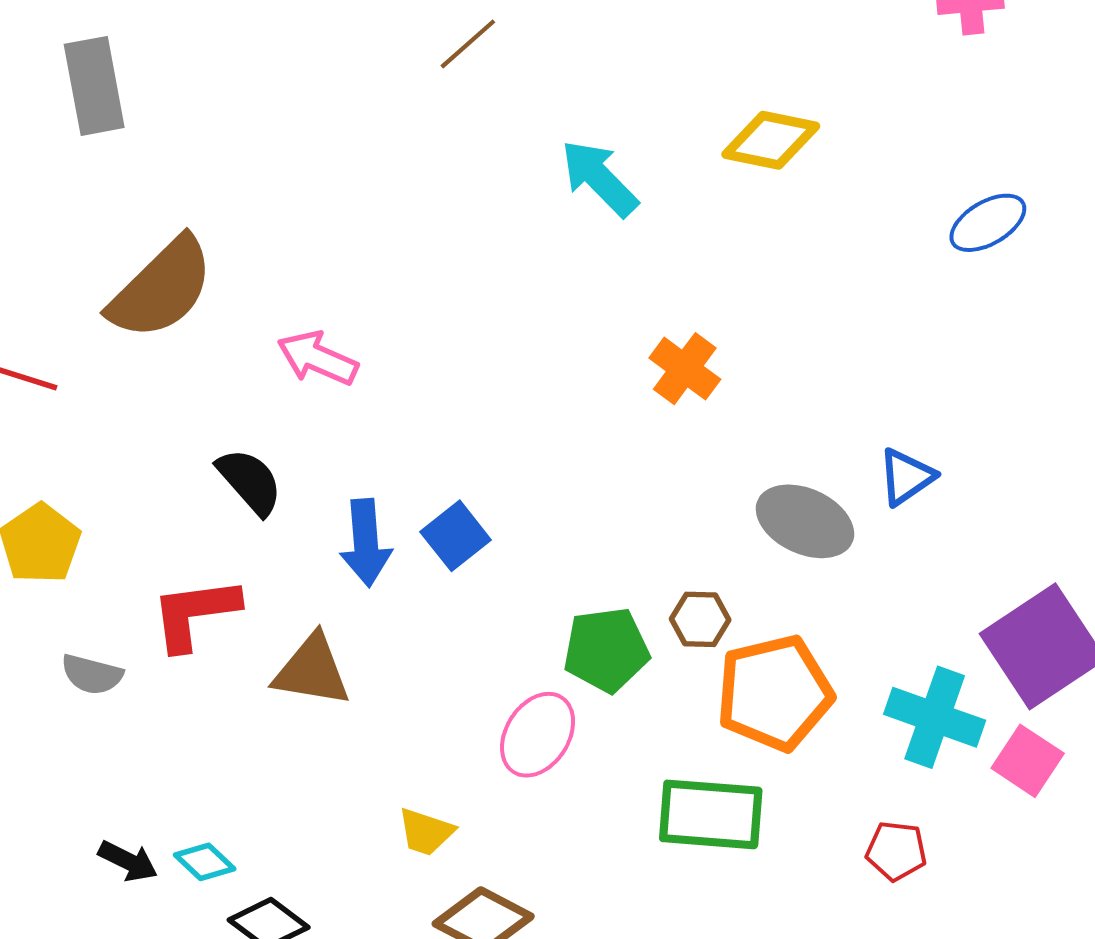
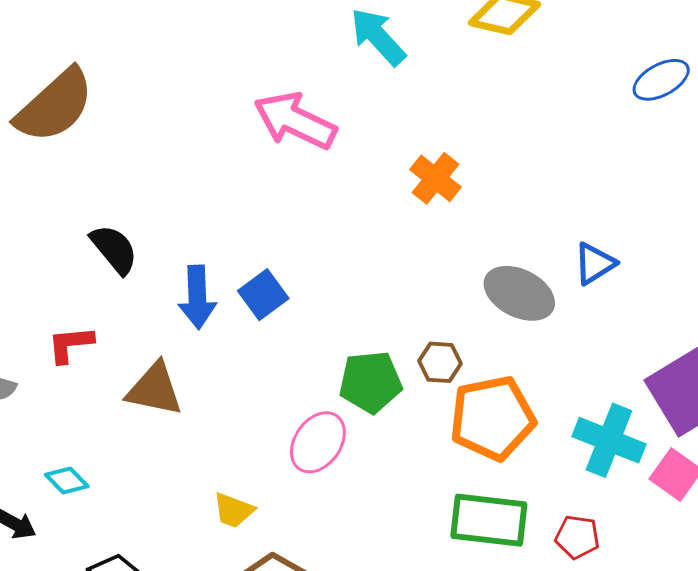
pink arrow: (317, 358) -> (295, 121), moved, size x1.4
red L-shape: (195, 613) -> (70, 344), size x0.7
green rectangle: (711, 814) -> (489, 520), moved
cyan diamond: (205, 862) -> (67, 480), moved

